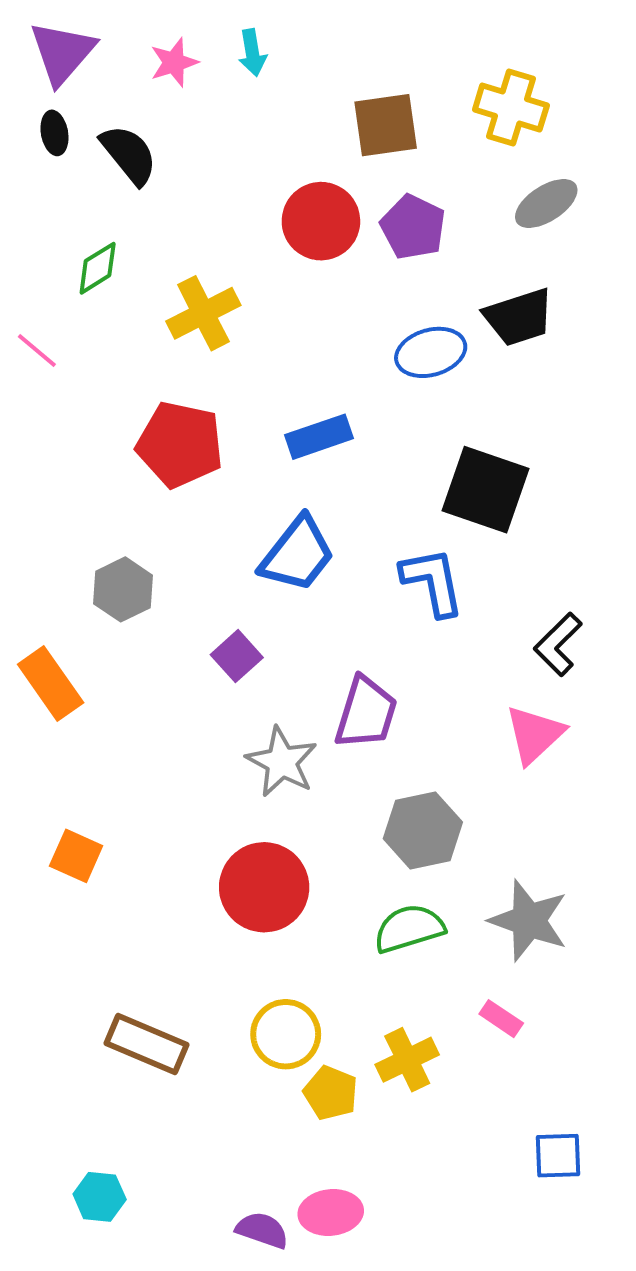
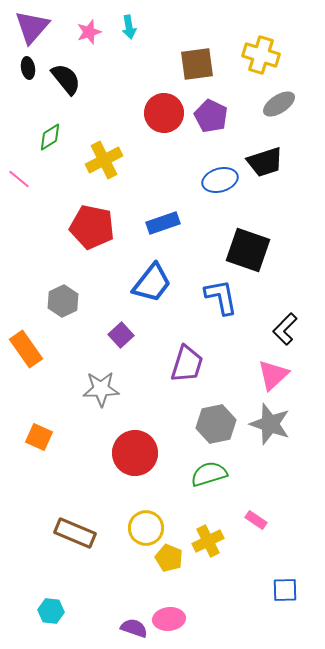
gray star: (282, 762) -> (101, 389), moved, turned -30
gray star: (529, 921) -> (270, 424), moved

